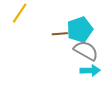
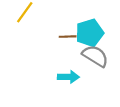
cyan arrow: (90, 70) -> (68, 77), moved

